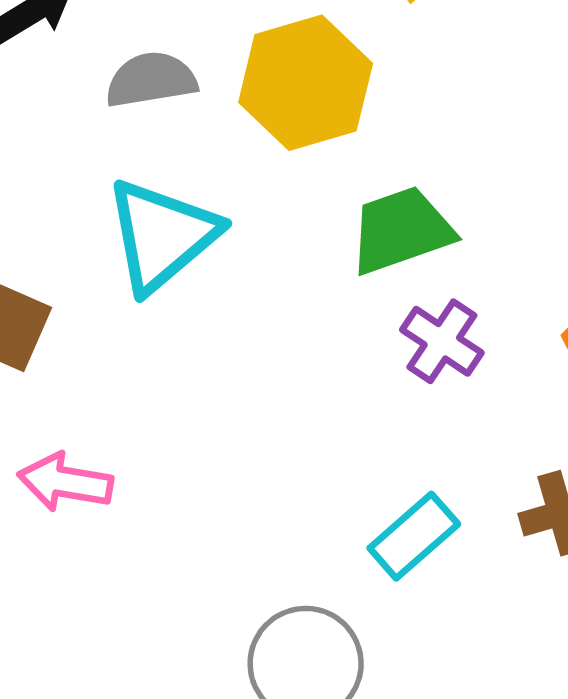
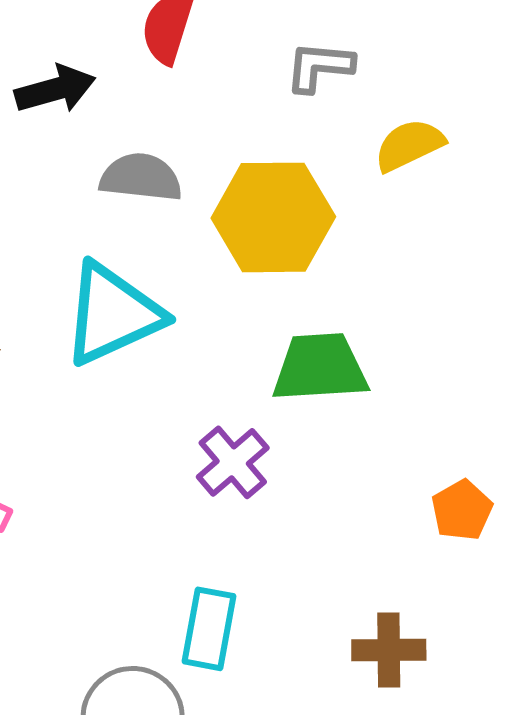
purple cross: (442, 341) -> (233, 462), moved
cyan rectangle: (414, 536) -> (209, 629), moved, turned -54

